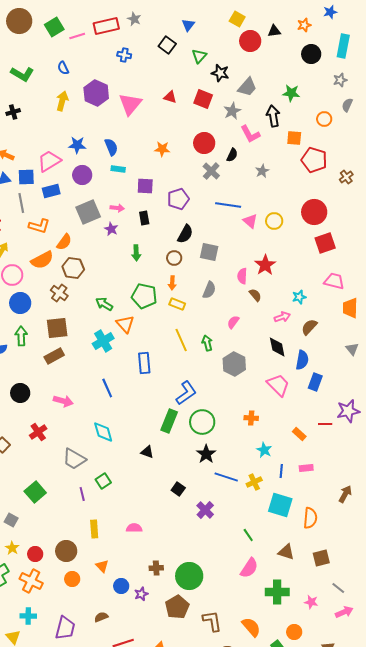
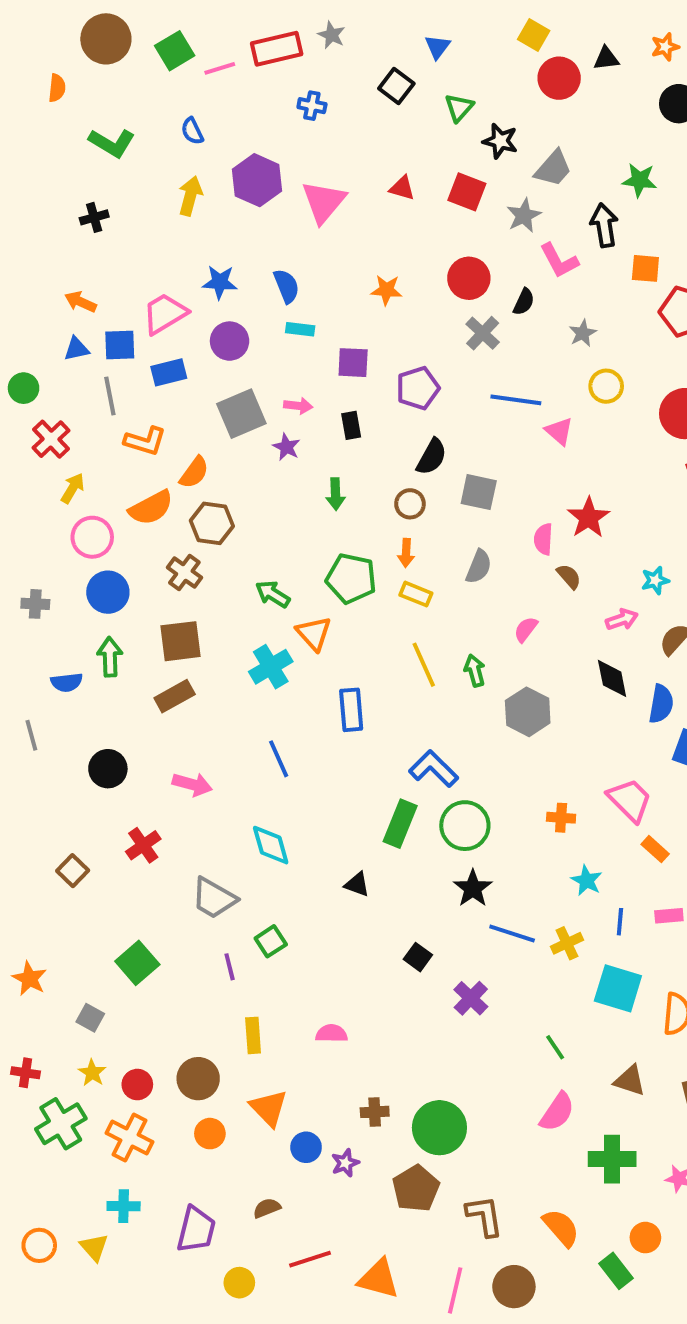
yellow circle: (274, 221) -> (606, 386), moved
pink trapezoid: (278, 385) -> (630, 800), moved
blue L-shape: (186, 393) -> (434, 769), turned -100
orange triangle: (102, 566) -> (269, 1108), size x1.5

